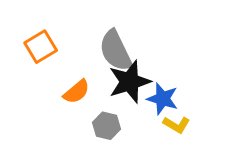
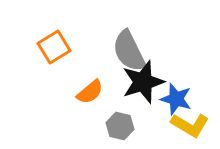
yellow L-shape: (177, 125) -> (190, 125), size x1.4

